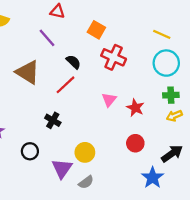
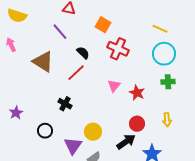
yellow arrow: (174, 116) -> (167, 120), moved, turned -72
black arrow: (172, 154) -> (126, 142), moved

